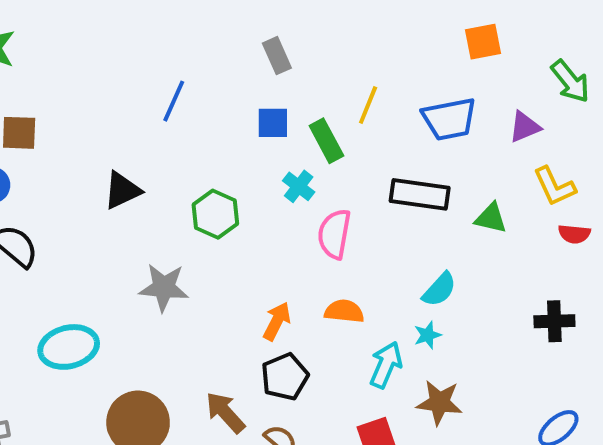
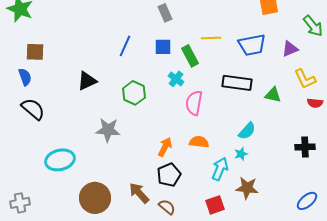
blue line: (174, 101) -> (125, 46), moved
yellow line: (368, 105) -> (211, 38), turned 66

